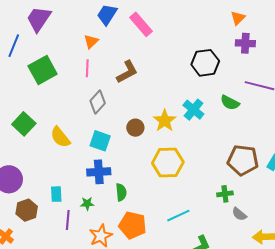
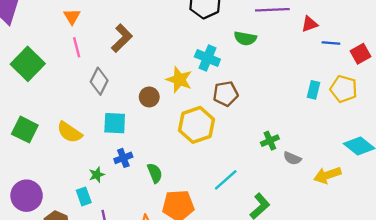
brown pentagon: (243, 160) -> (226, 94), moved, size x0.7
blue cross: (99, 172) -> (123, 158), size x0.7
green star: (87, 204) -> (97, 175), moved

